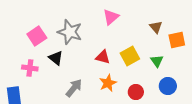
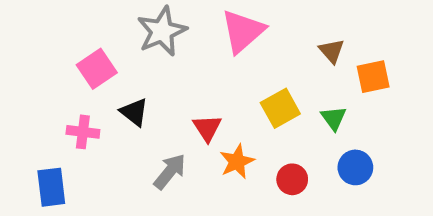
pink triangle: (111, 17) -> (243, 31), size x1.4
gray star: (70, 32) -> (162, 31), moved, turned 30
red triangle: (103, 57) -> (207, 128), moved, turned 42

